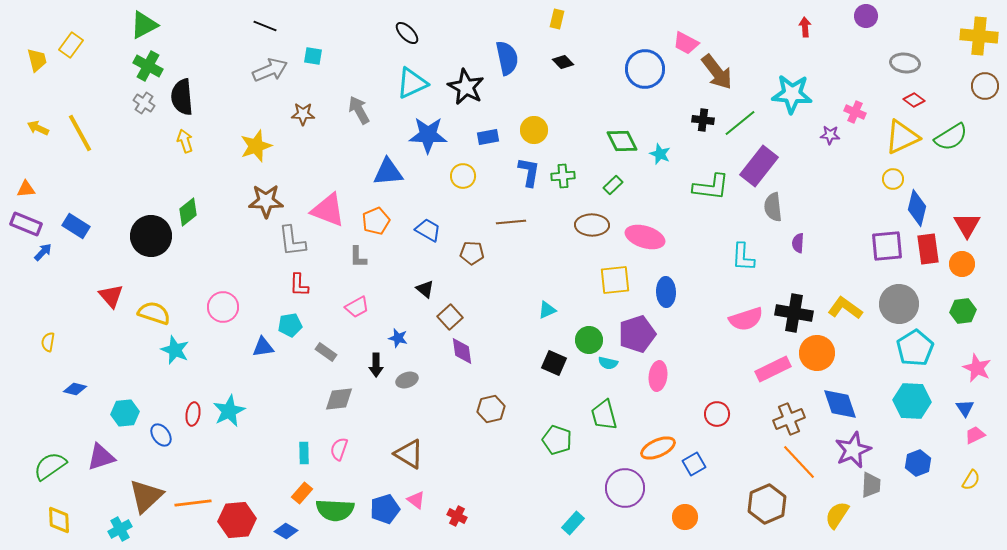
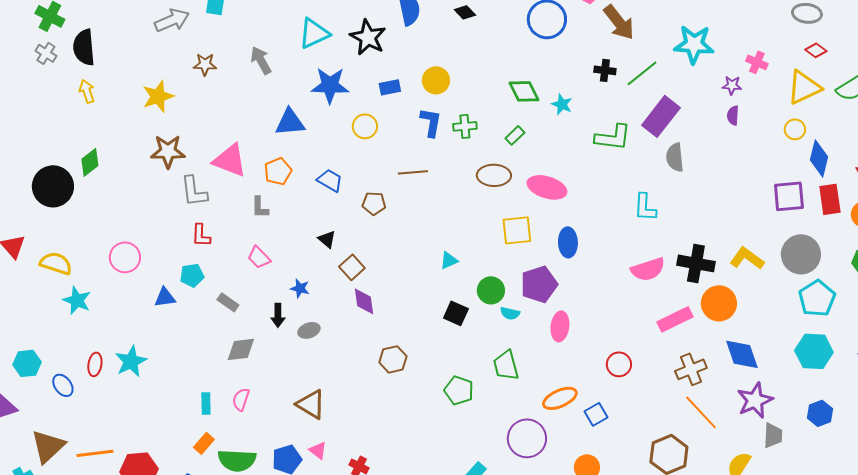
purple semicircle: (798, 243) -> (733, 115), moved
pink trapezoid: (357, 307) -> (259, 257), turned 75

